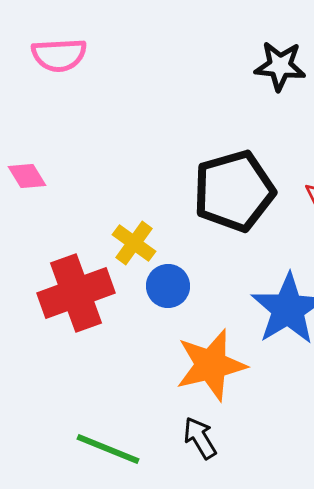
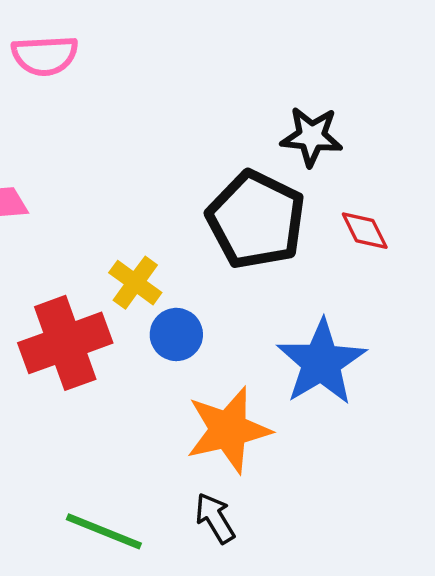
black star: (280, 66) -> (312, 136), moved
black pentagon: (234, 191) -> (256, 220), turned -30

